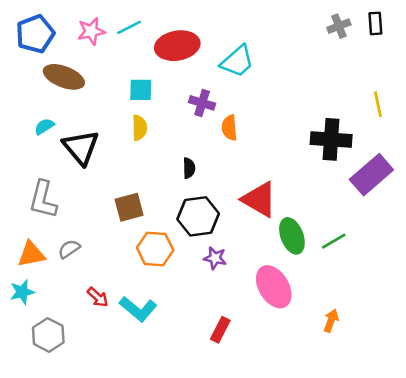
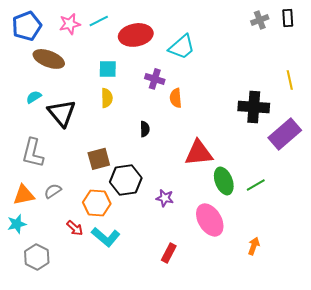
red triangle: (259, 199) -> (199, 153), turned -36
black hexagon: (198, 216) -> (126, 180), moved
orange hexagon: (155, 249) -> (97, 203), moved

